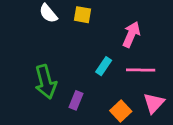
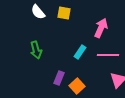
green arrow: (46, 82) -> (36, 50), moved, size x0.7
orange square: (121, 111) -> (77, 86), moved

